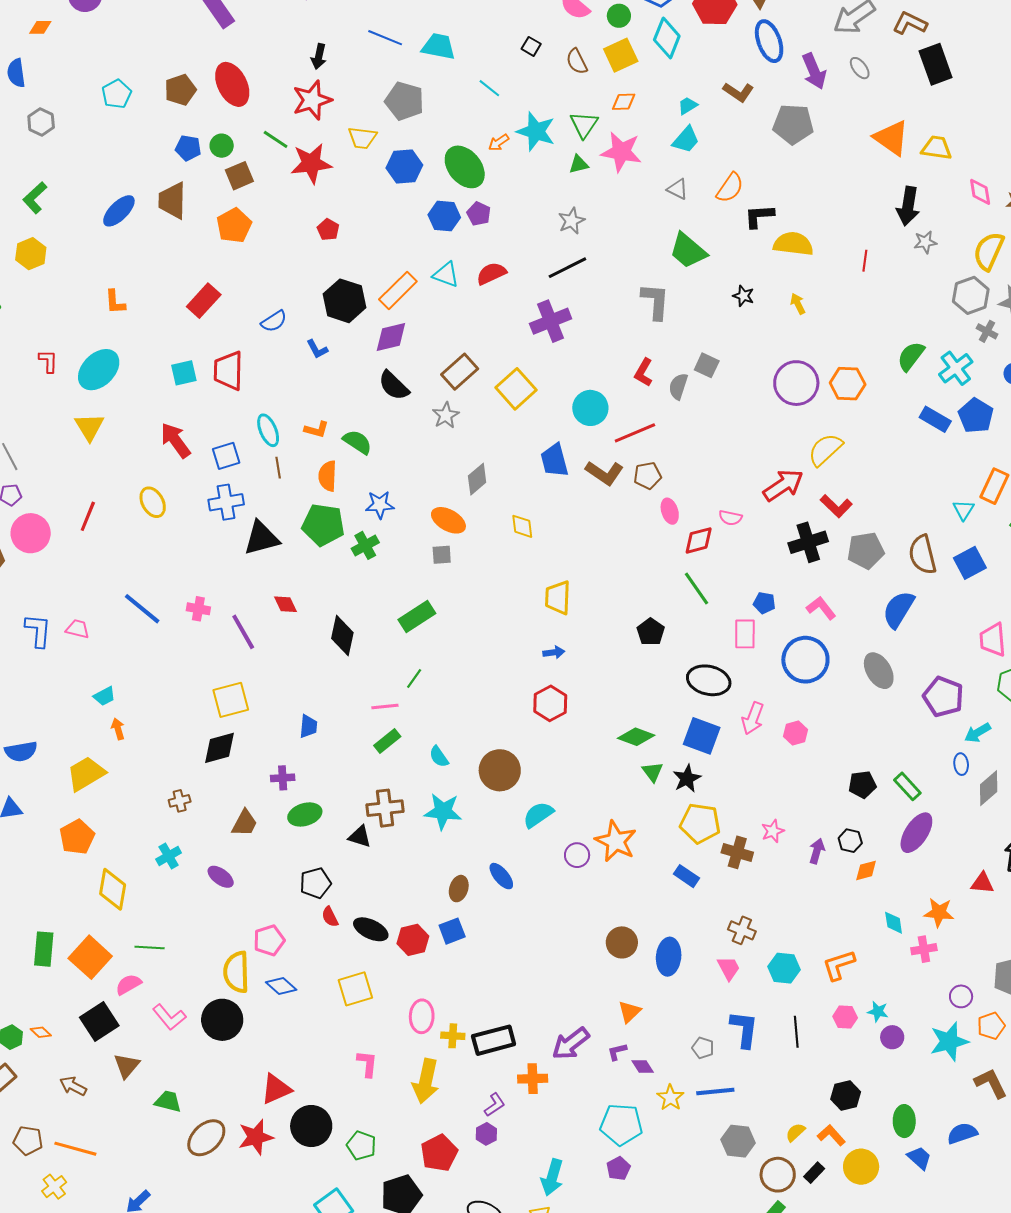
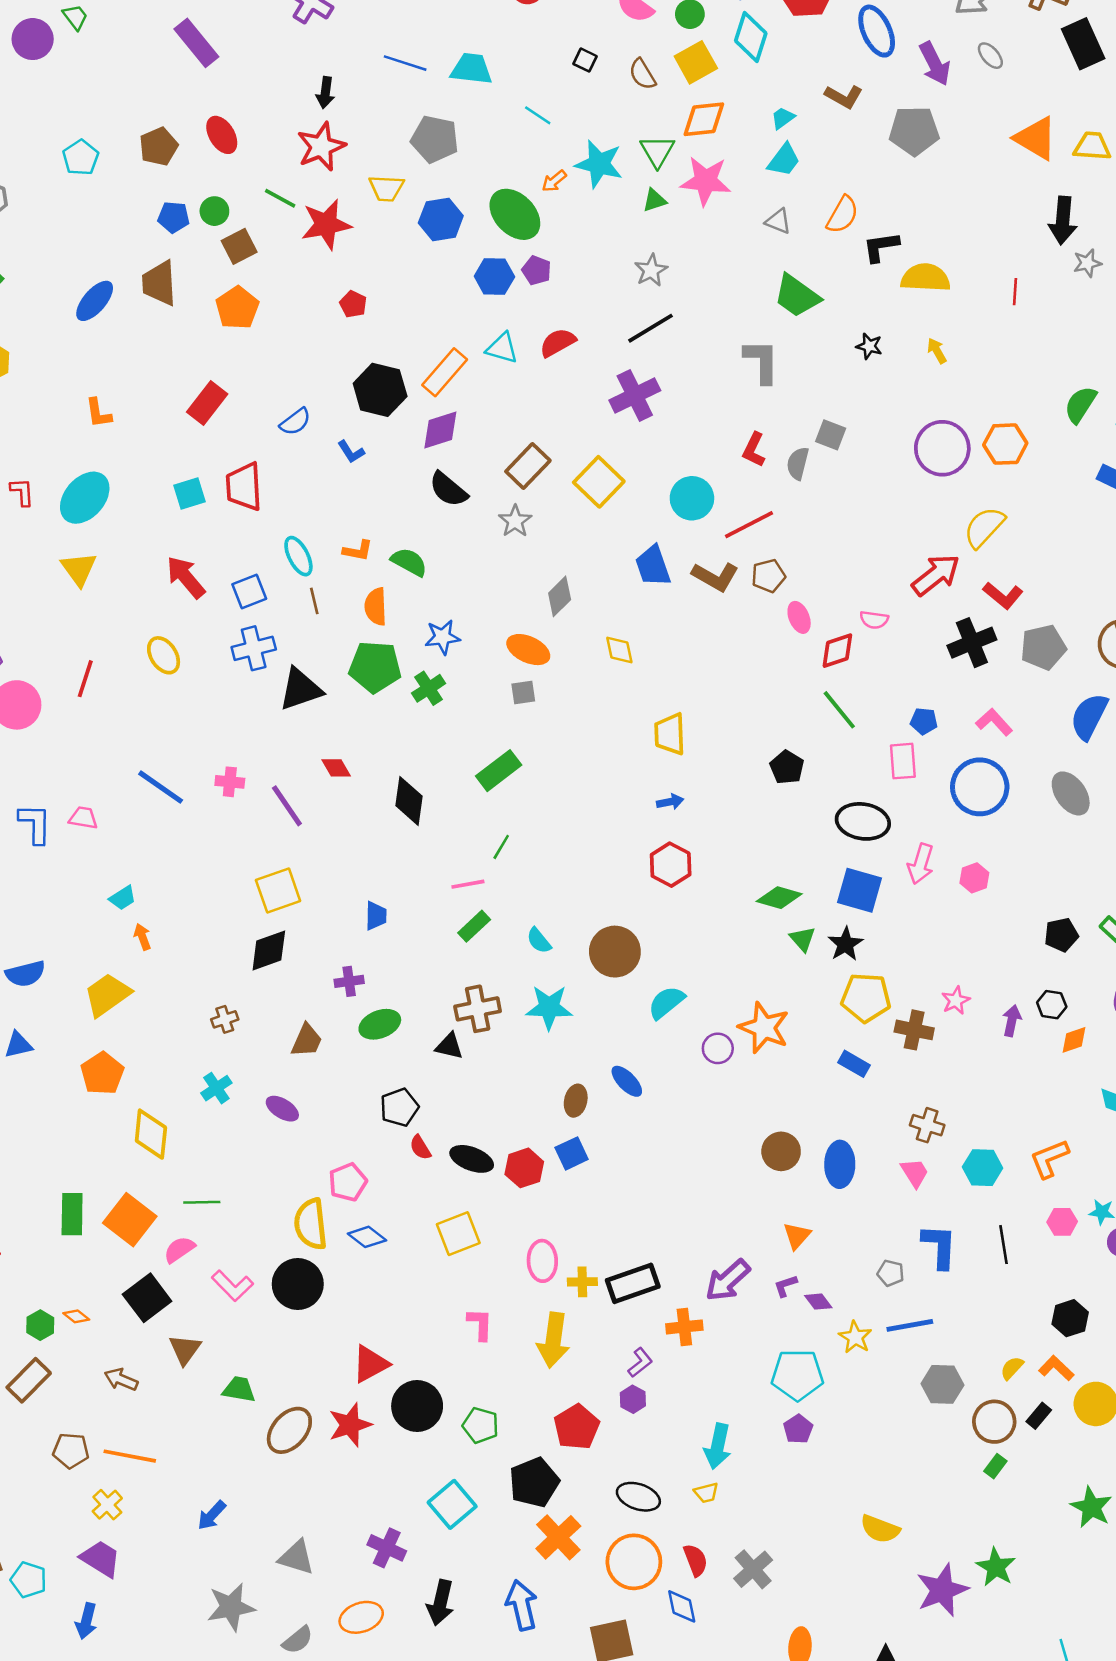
red ellipse: (232, 84) -> (222, 135), size x0.7
orange diamond: (624, 102) -> (704, 119), size x1.5

